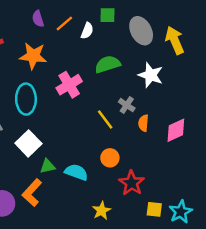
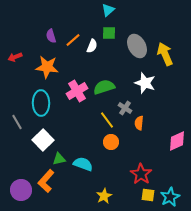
green semicircle: (108, 64) -> (104, 87), moved
pink diamond: (176, 130) -> (177, 141), moved
orange circle: (110, 158) -> (111, 142), moved
red star: (132, 183) -> (141, 174), moved

